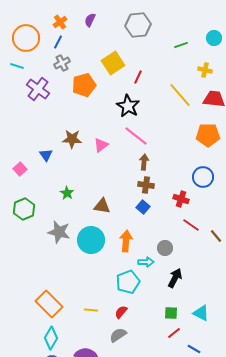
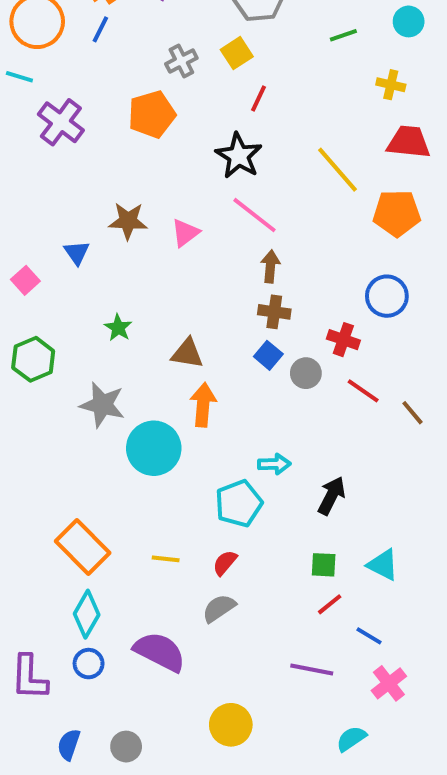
gray cross: (62, 63) -> (181, 61), moved
yellow square: (113, 63) -> (237, 53), moved, size x0.7
yellow line: (180, 95) -> (337, 170), moved
cyan circle: (91, 240) -> (154, 448), moved
orange arrow: (126, 241) -> (203, 405), moved
gray circle: (165, 248) -> (306, 373), moved

